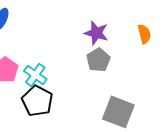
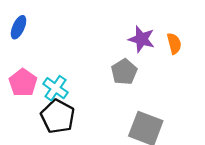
purple star: (96, 33) -> (141, 39), moved

